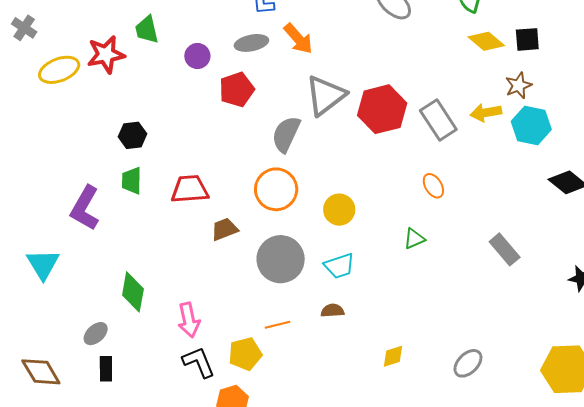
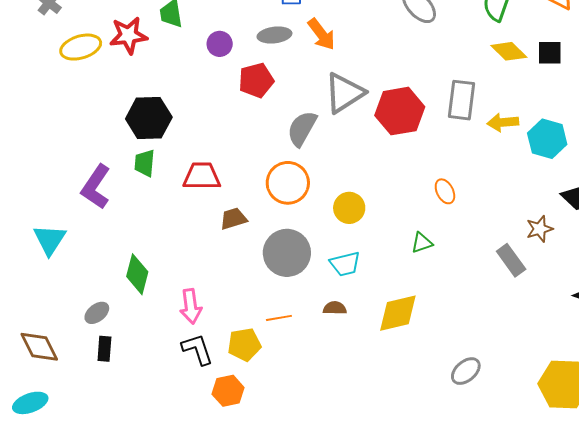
brown star: (519, 85) -> (540, 229), moved
gray rectangle: (438, 120) -> (462, 100), moved, turned 36
black hexagon: (132, 135) -> (149, 118), size x1.6
yellow diamond: (393, 356) -> (398, 313), moved, size x1.8

